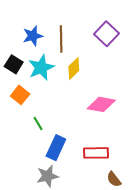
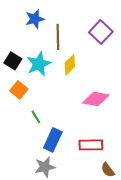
blue star: (33, 36) -> (35, 19), moved

